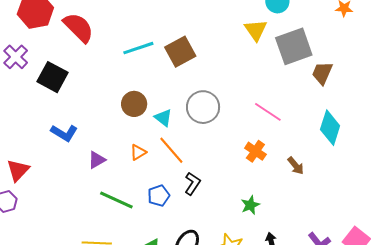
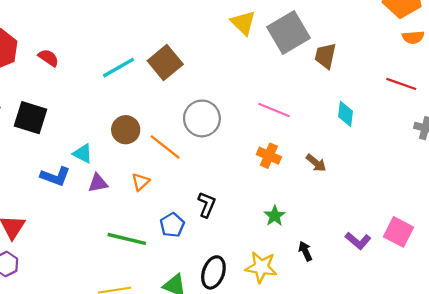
red semicircle: (79, 28) -> (48, 58), size x0.6
cyan triangle: (163, 118) -> (83, 154), moved
cyan diamond: (330, 128) -> (346, 114), size x0.7
orange line: (171, 150) -> (165, 147), moved
purple triangle: (97, 160) -> (98, 183), moved, turned 30

